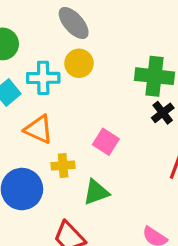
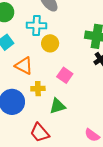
yellow circle: (79, 63) -> (50, 43), moved
cyan cross: (43, 78) -> (37, 25), moved

